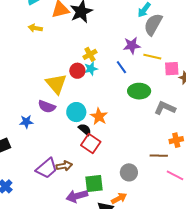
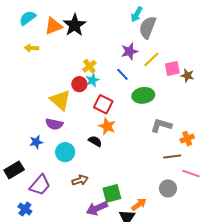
yellow line: (152, 57) -> (151, 59), turned -48
gray L-shape: (165, 108) -> (161, 125), moved
cyan circle: (76, 112) -> (65, 152), moved
red square: (91, 144) -> (103, 104), moved
purple trapezoid: (47, 168) -> (40, 185), moved
gray circle: (129, 172) -> (168, 188), moved

